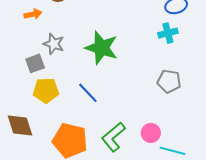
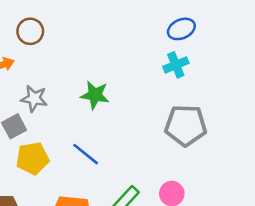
green star: (102, 48) -> (95, 95), size x0.7
gray pentagon: (169, 81) -> (186, 125), size x1.4

